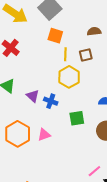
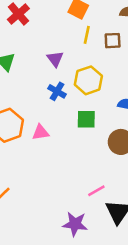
yellow hexagon: (69, 77) -> (88, 80), moved
purple triangle: (33, 96) -> (55, 59), moved

